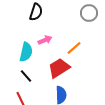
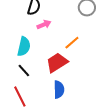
pink arrow: (45, 40) -> (44, 25), moved

